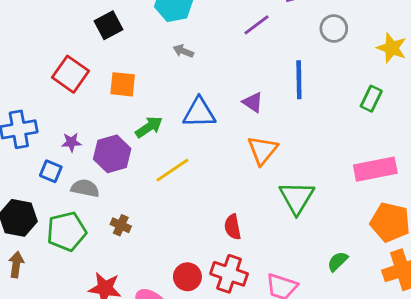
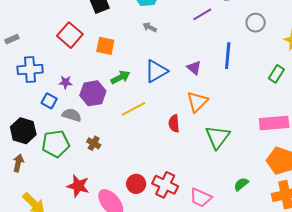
blue triangle: (199, 113) -> (156, 71), turned -35
red semicircle: (233, 227) -> (174, 124), moved

